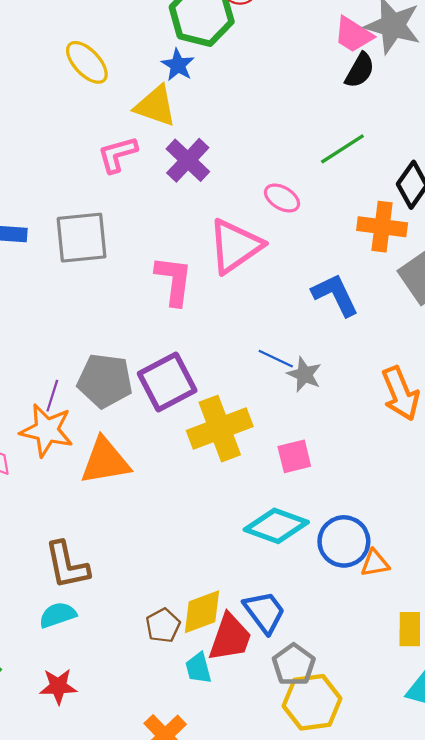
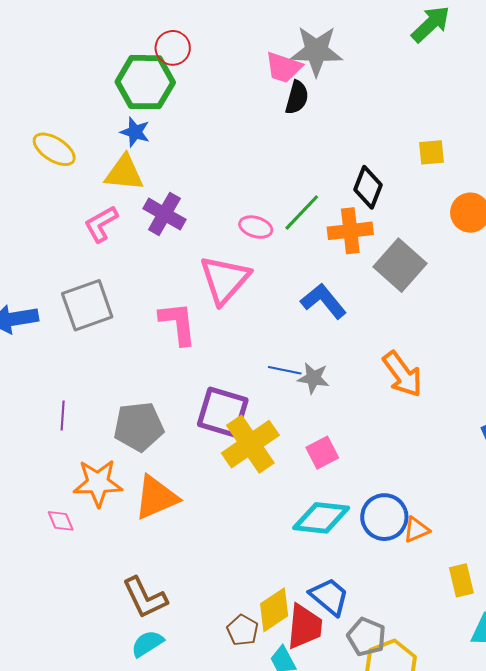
green line: (342, 149) -> (302, 212), moved
purple square: (167, 382) -> (223, 412), moved, turned -32
purple line: (52, 396) -> (63, 415), moved

